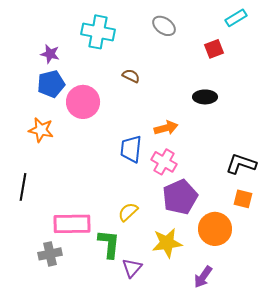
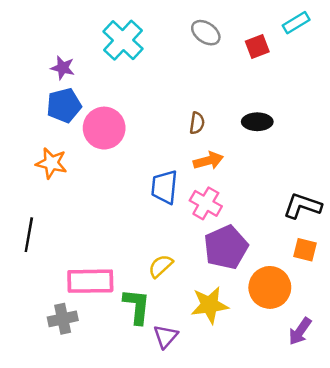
cyan cross: (98, 32) -> (123, 40), turned 32
red square: (214, 49) -> (257, 46), moved
brown semicircle: (131, 76) -> (197, 123), moved, turned 72
purple arrow: (203, 277) -> (300, 331), moved

